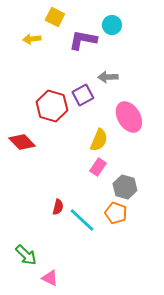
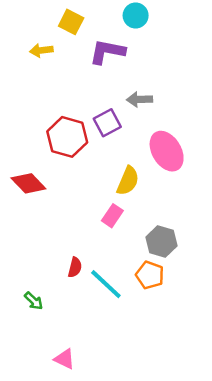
cyan circle: (112, 25) -> (136, 16), moved
pink rectangle: (98, 167) -> (112, 216), moved
green arrow: (26, 255) -> (34, 301), moved, size x0.7

